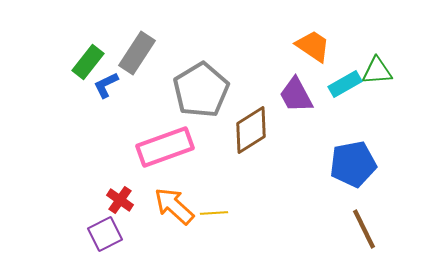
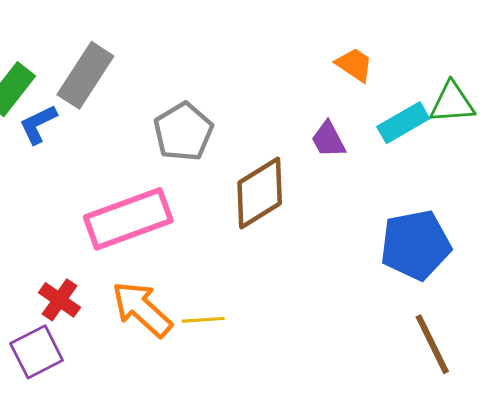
orange trapezoid: (313, 46) -> (354, 65), size x0.7
gray pentagon: (201, 90) -> (183, 132), size x0.7
purple trapezoid: (296, 95) -> (328, 140), size x0.7

